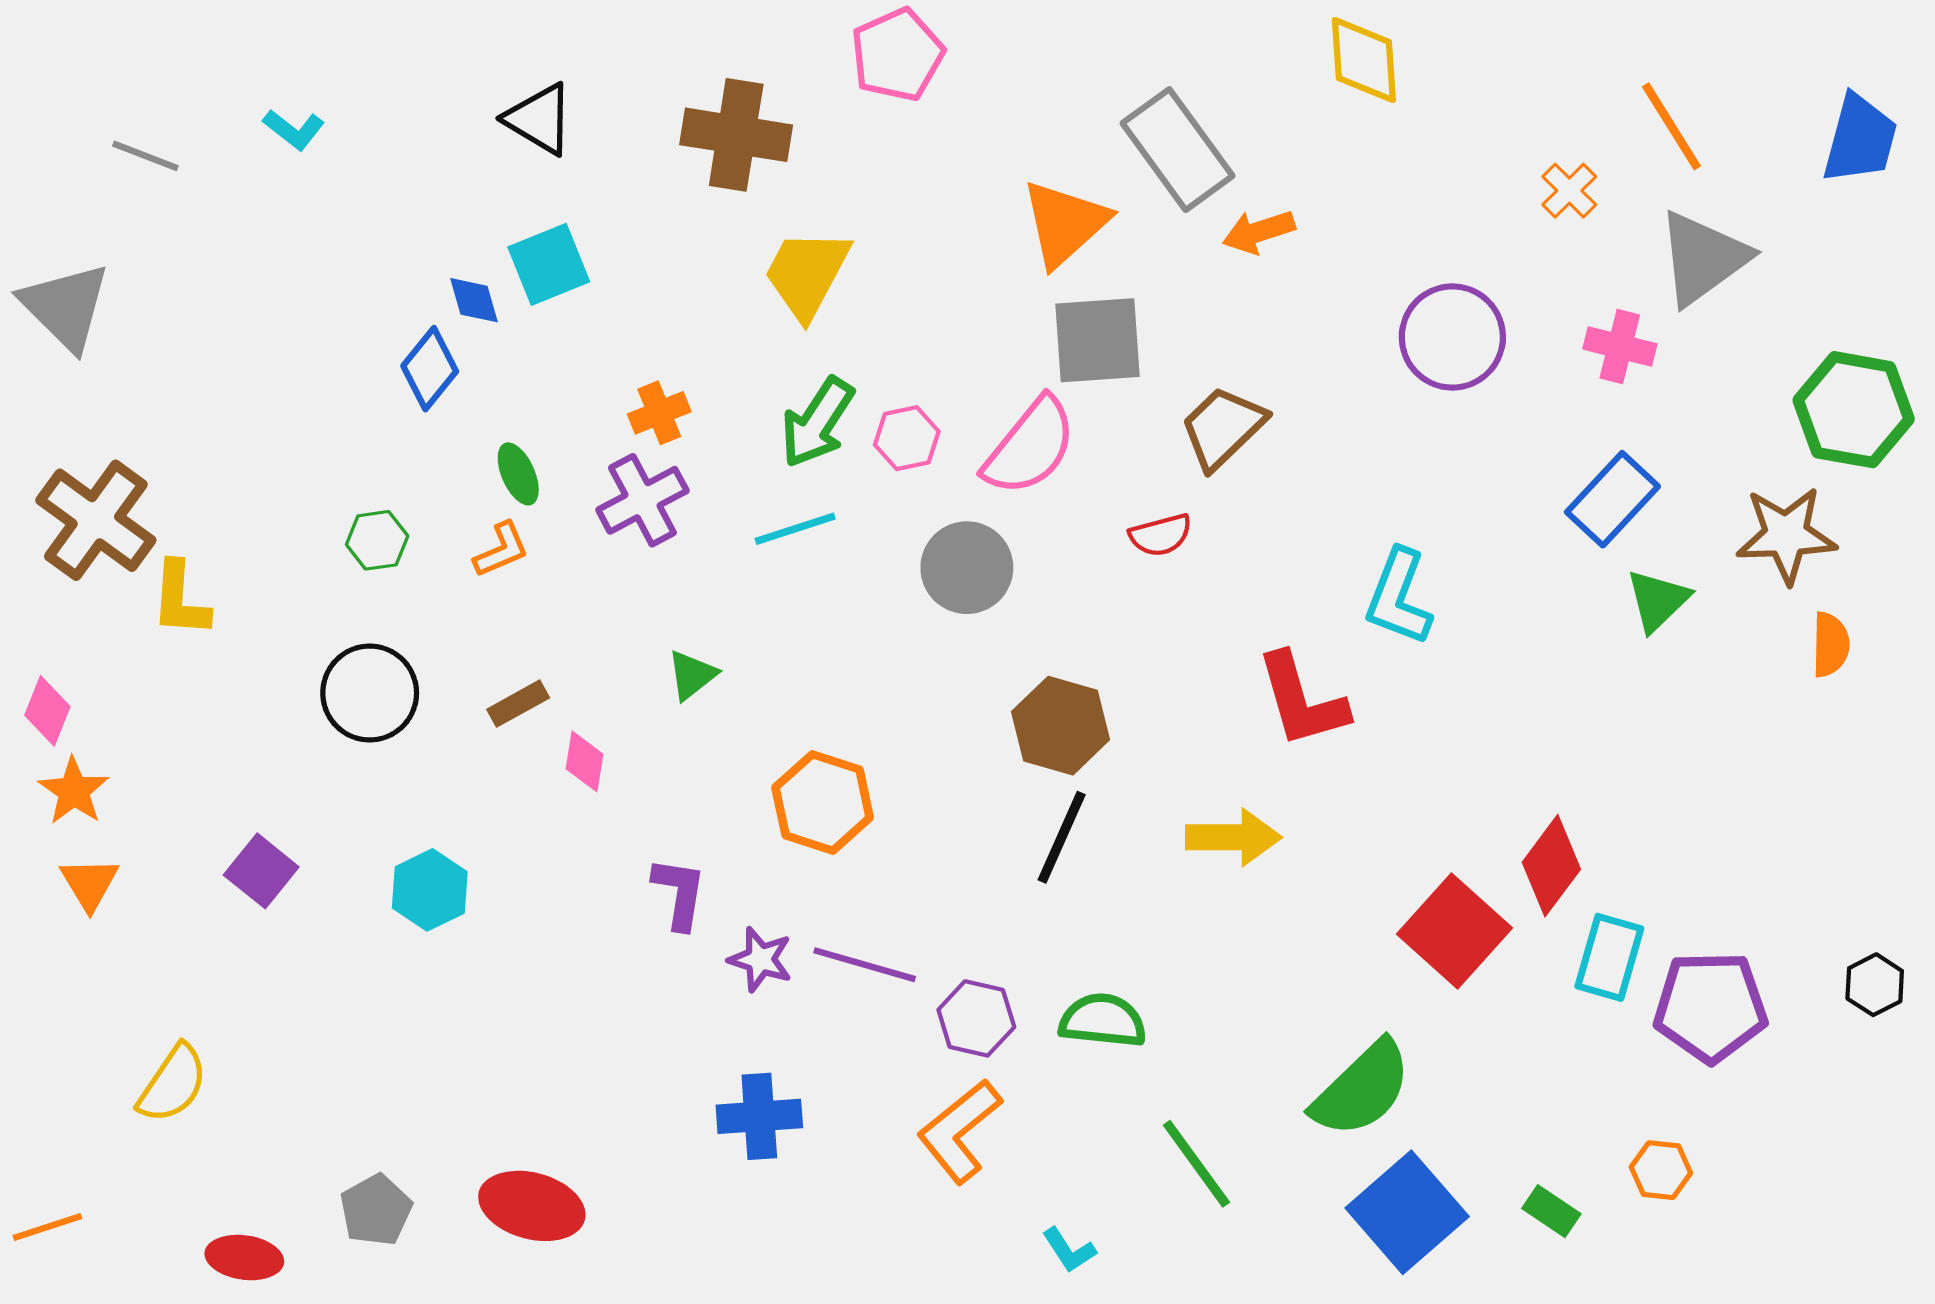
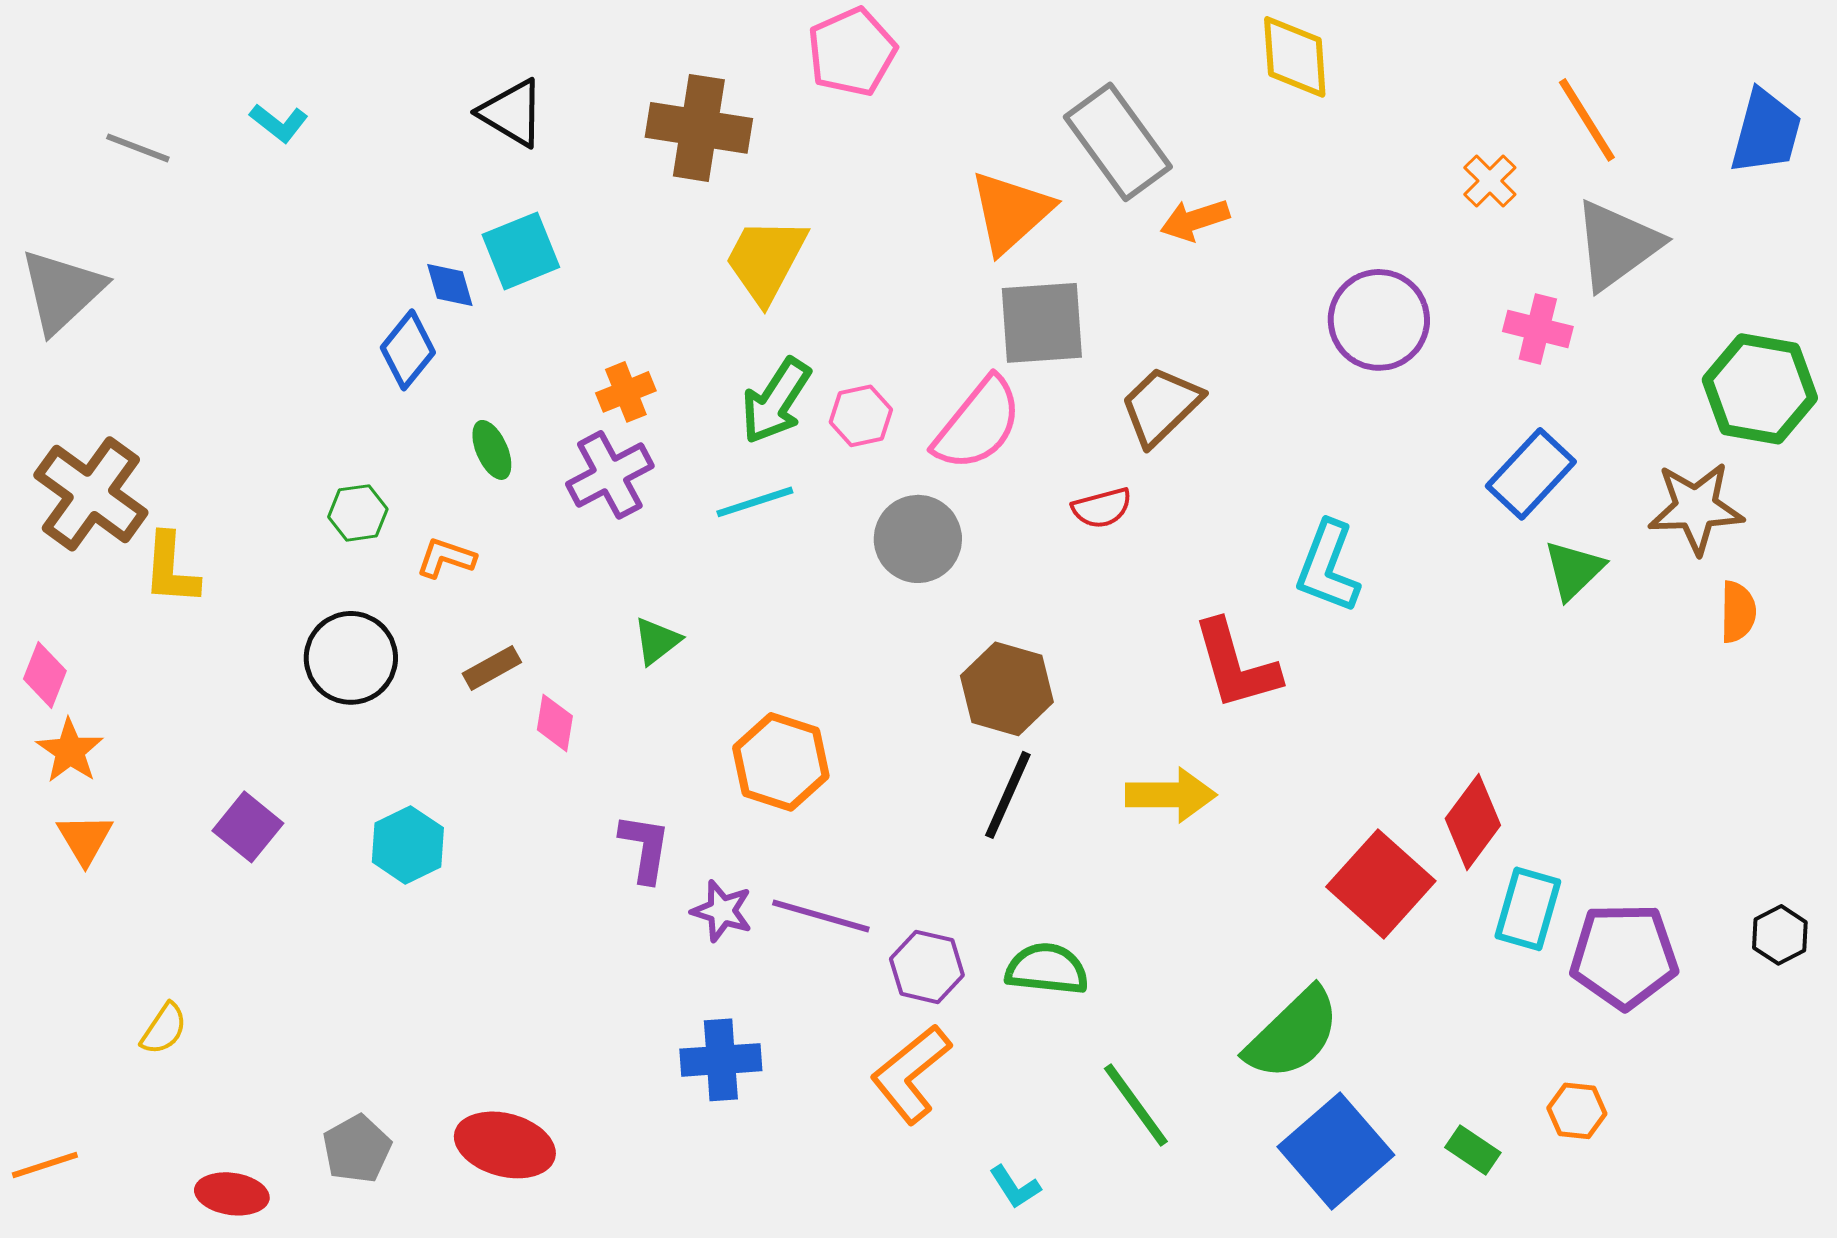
gray triangle: (65, 306) -> (62, 291), turned 32
orange L-shape: (501, 550) -> (446, 558), moved, turned -138
yellow semicircle: (173, 1084) -> (164, 1029), size x0.7

